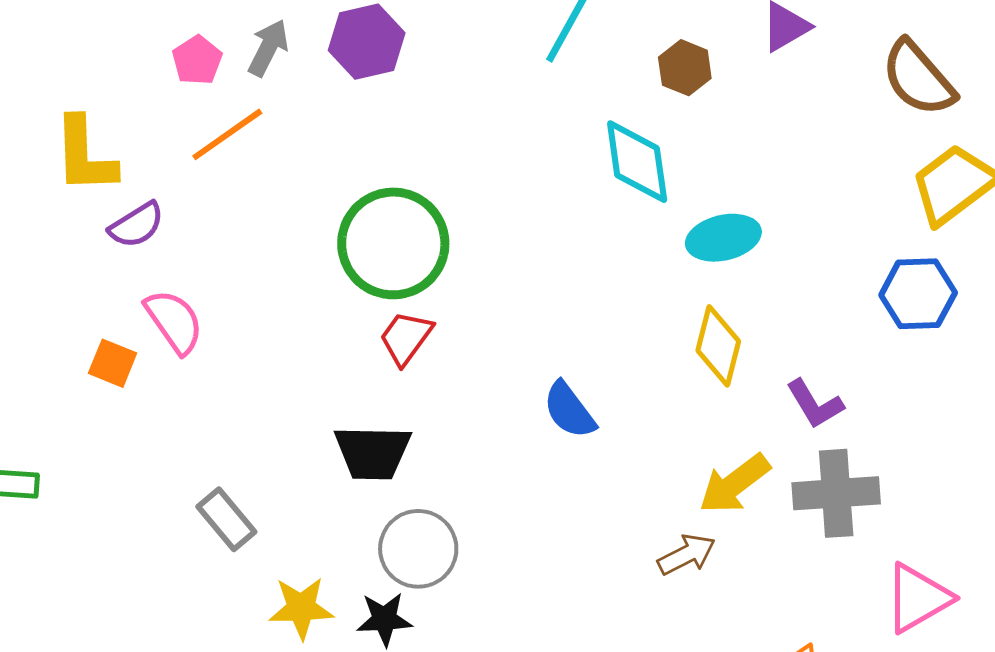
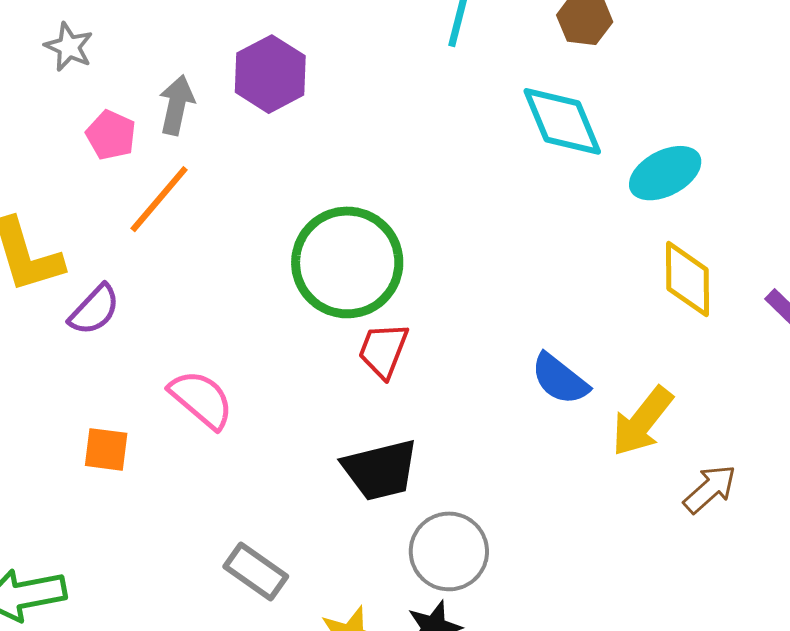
pink semicircle: (174, 321) -> (201, 399), moved
yellow arrow: (735, 484) -> (642, 421), moved

